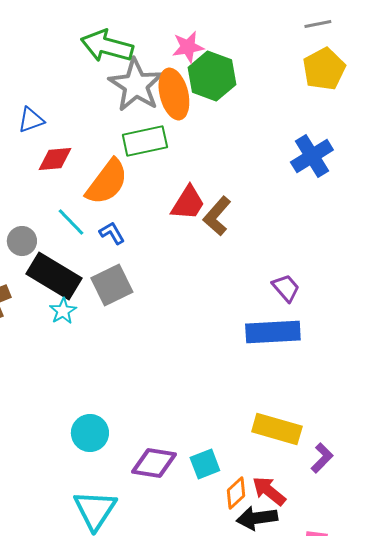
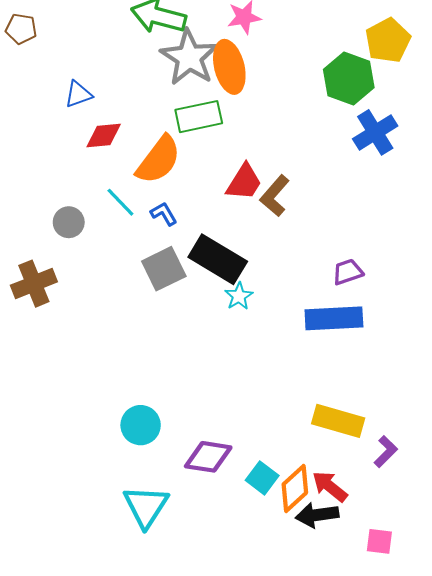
green hexagon: (212, 76) -> (349, 78), moved
black rectangle: (54, 276) -> (218, 259), moved
purple trapezoid: (286, 288) -> (348, 272), turned -68
cyan star: (63, 311) -> (239, 296), moved
cyan square: (205, 464) -> (262, 478), moved, turned -32
orange diamond: (236, 493) -> (295, 489), size x1.4

